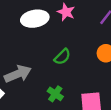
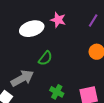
green semicircle: (62, 57) -> (45, 58), moved

